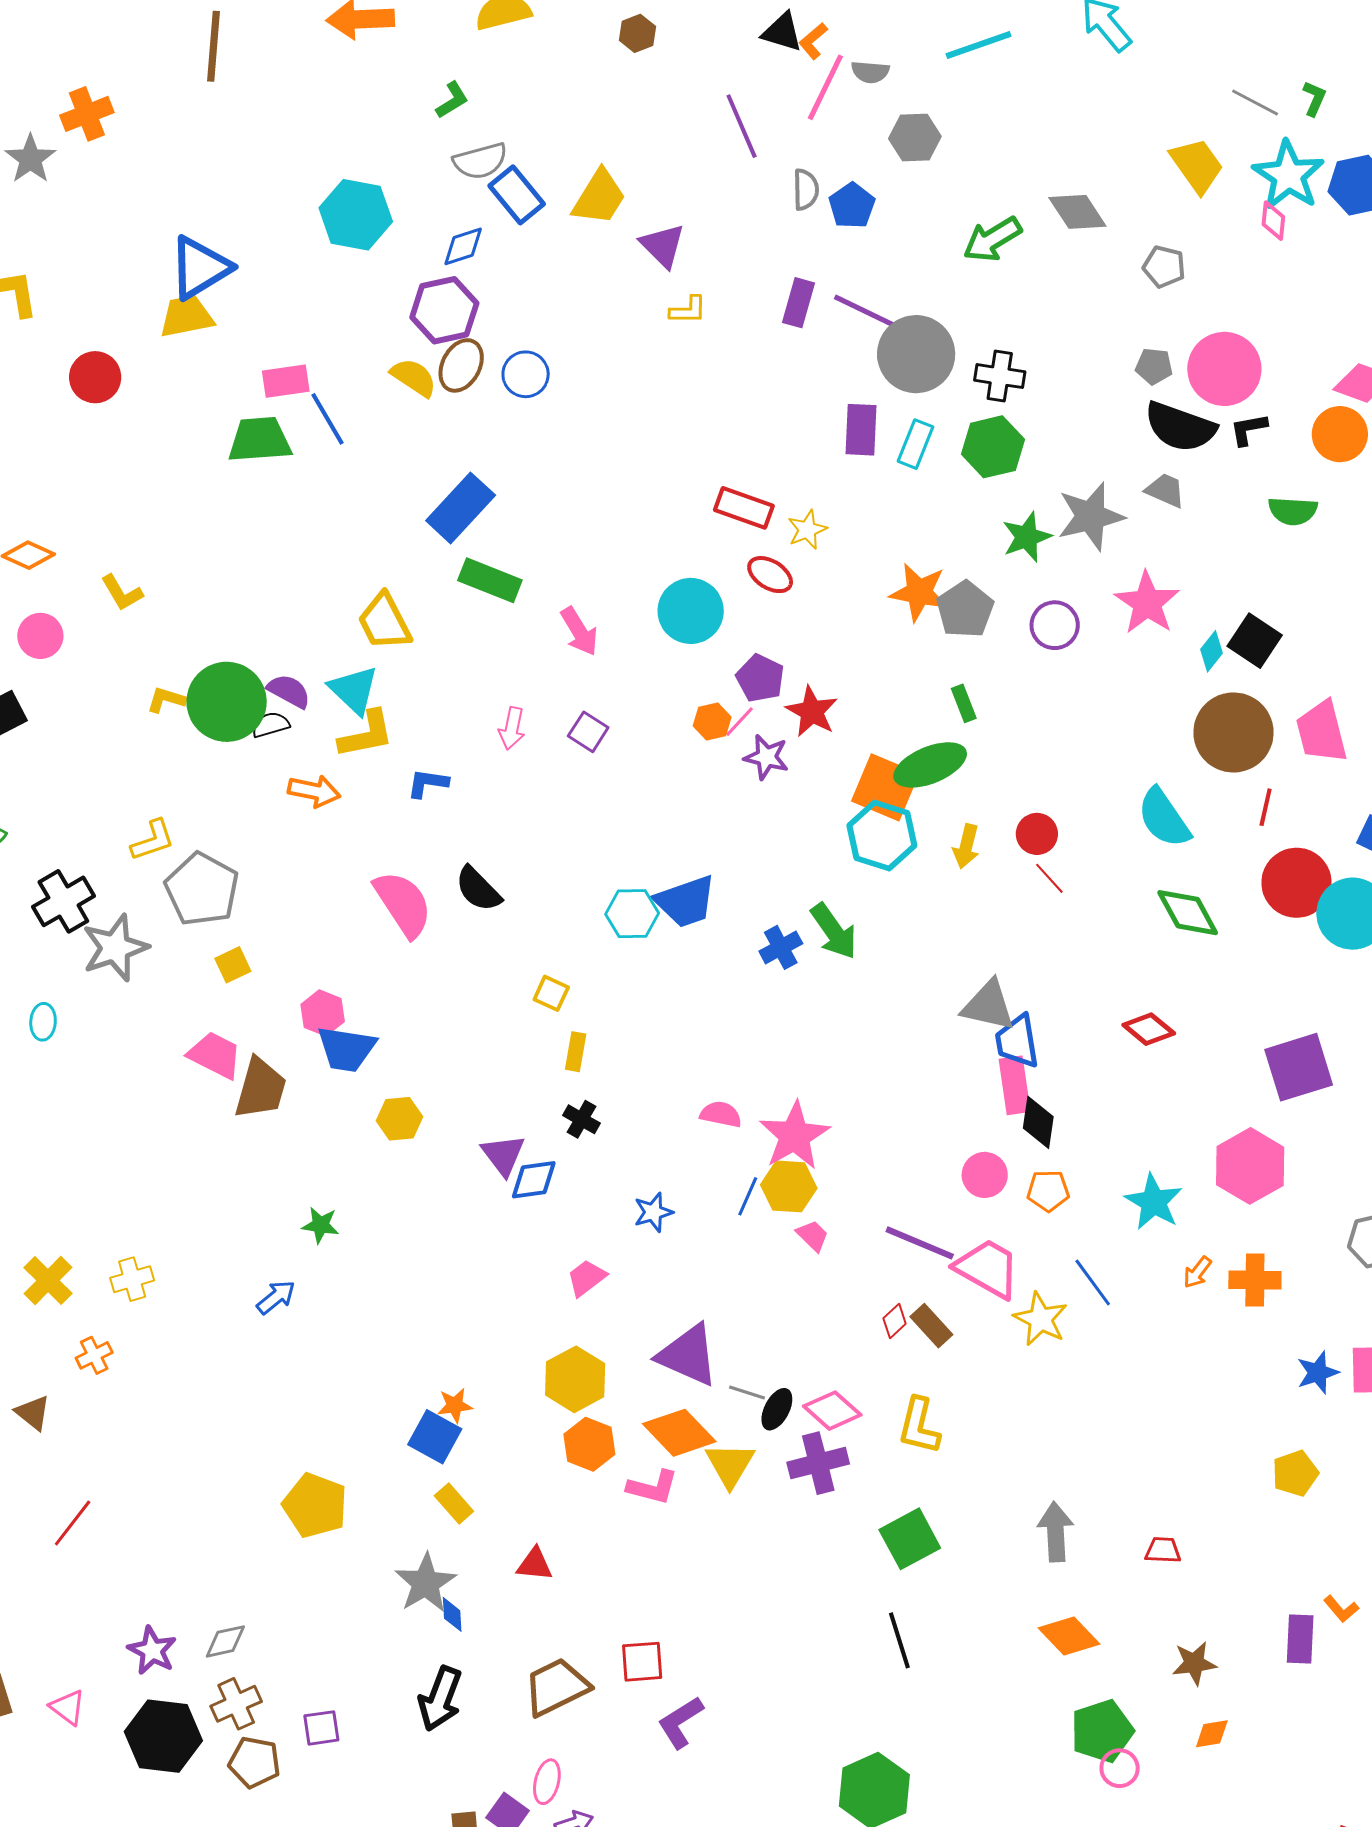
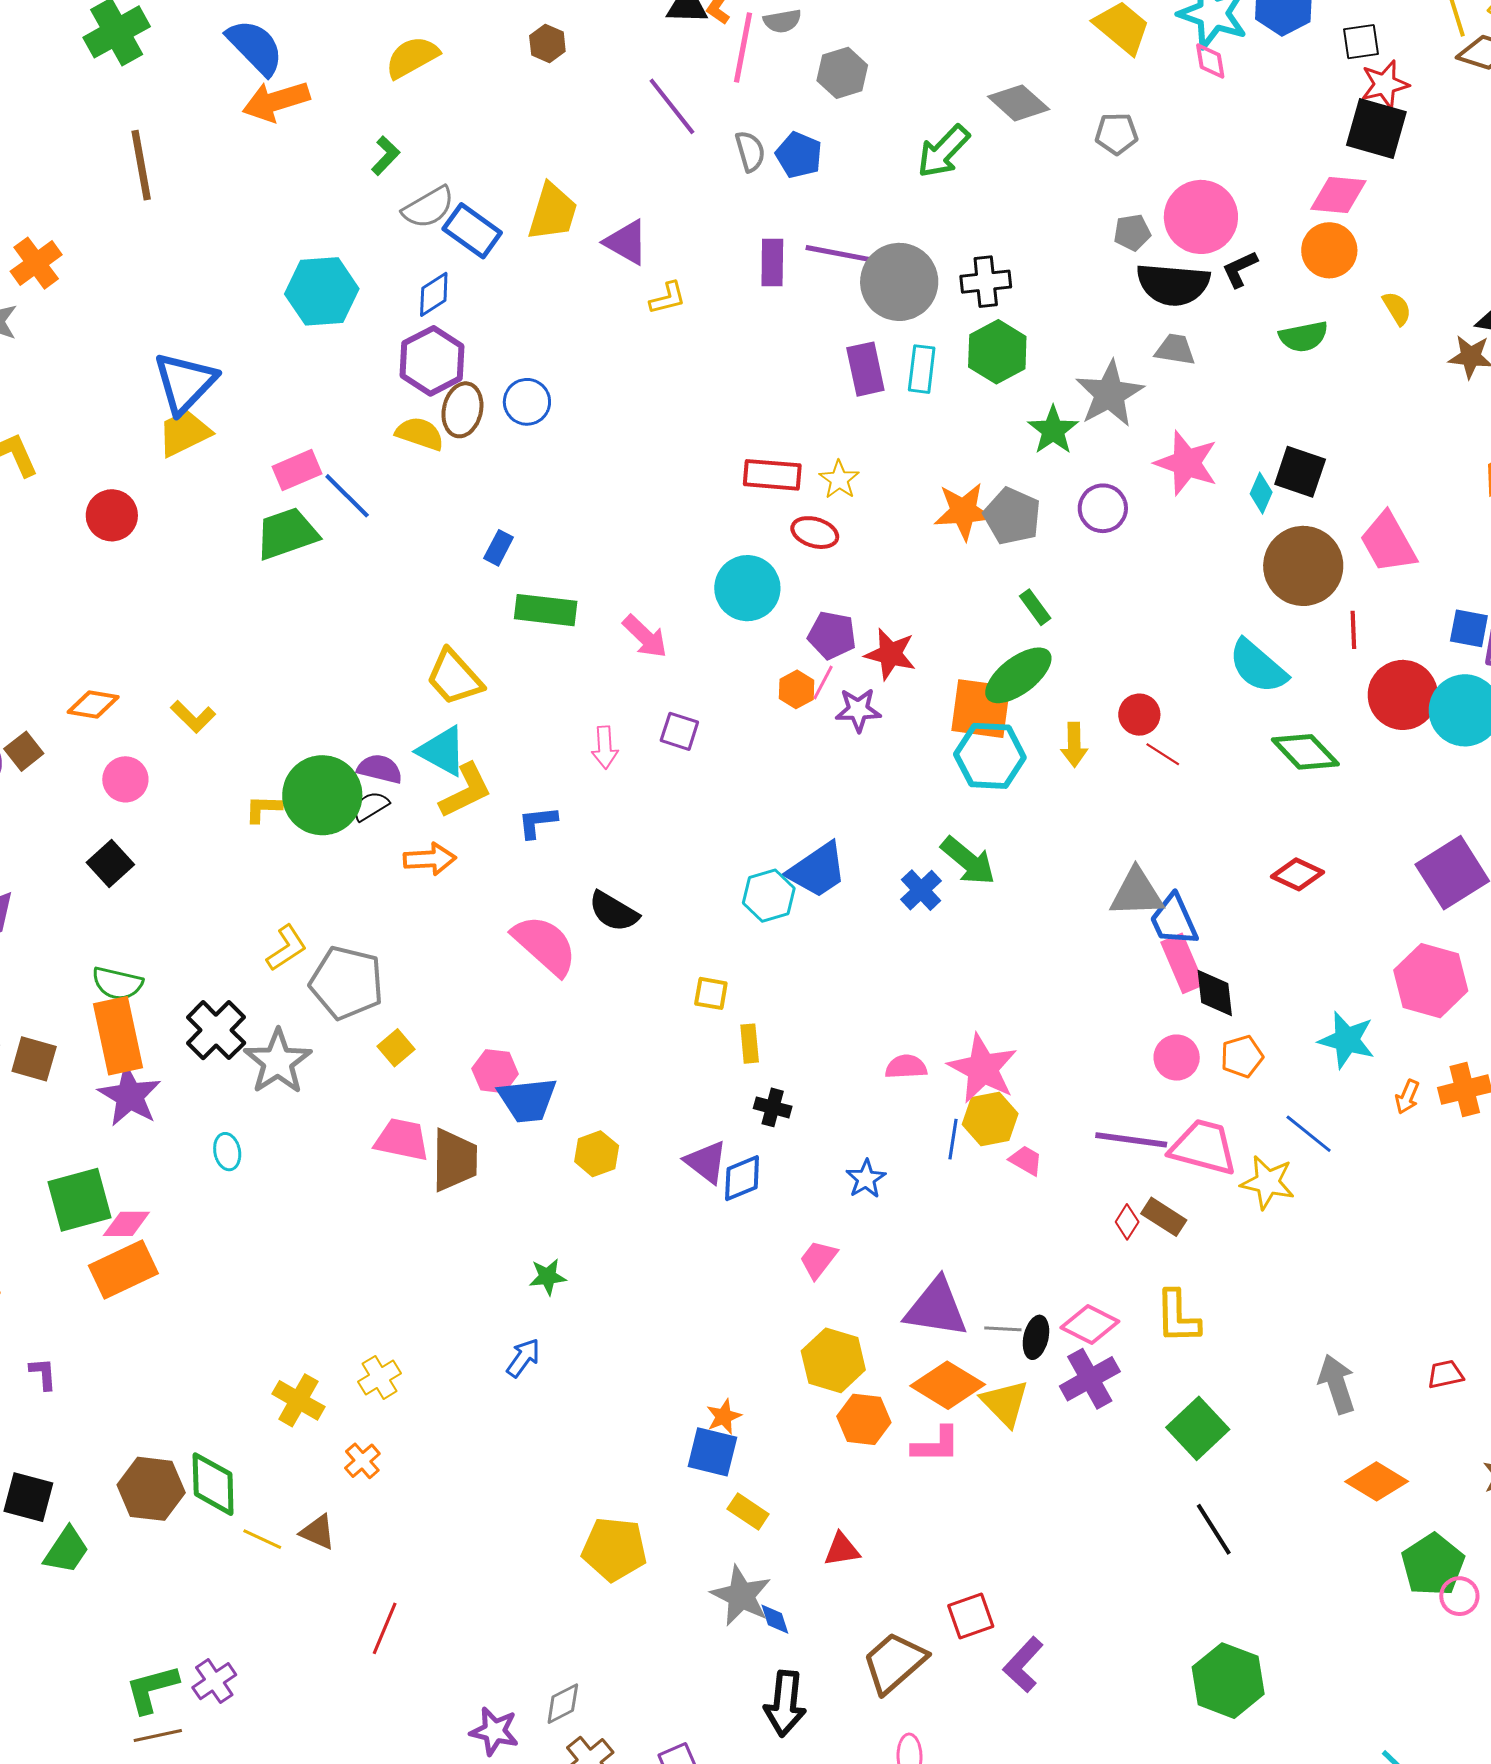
blue rectangle: (461, 508) -> (499, 548), size x0.5

